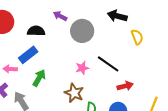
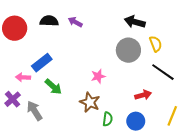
black semicircle: (36, 31) -> (49, 21), moved
gray circle: (82, 31) -> (128, 50), moved
black line: (108, 64) -> (163, 72), moved
green arrow: (39, 78) -> (53, 87), turned 102

